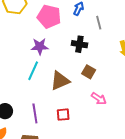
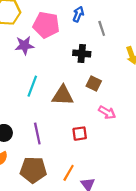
purple star: (40, 46) -> (24, 45), moved
brown triangle: (60, 81) -> (63, 95), turned 30
red square: (63, 115) -> (80, 134), moved

